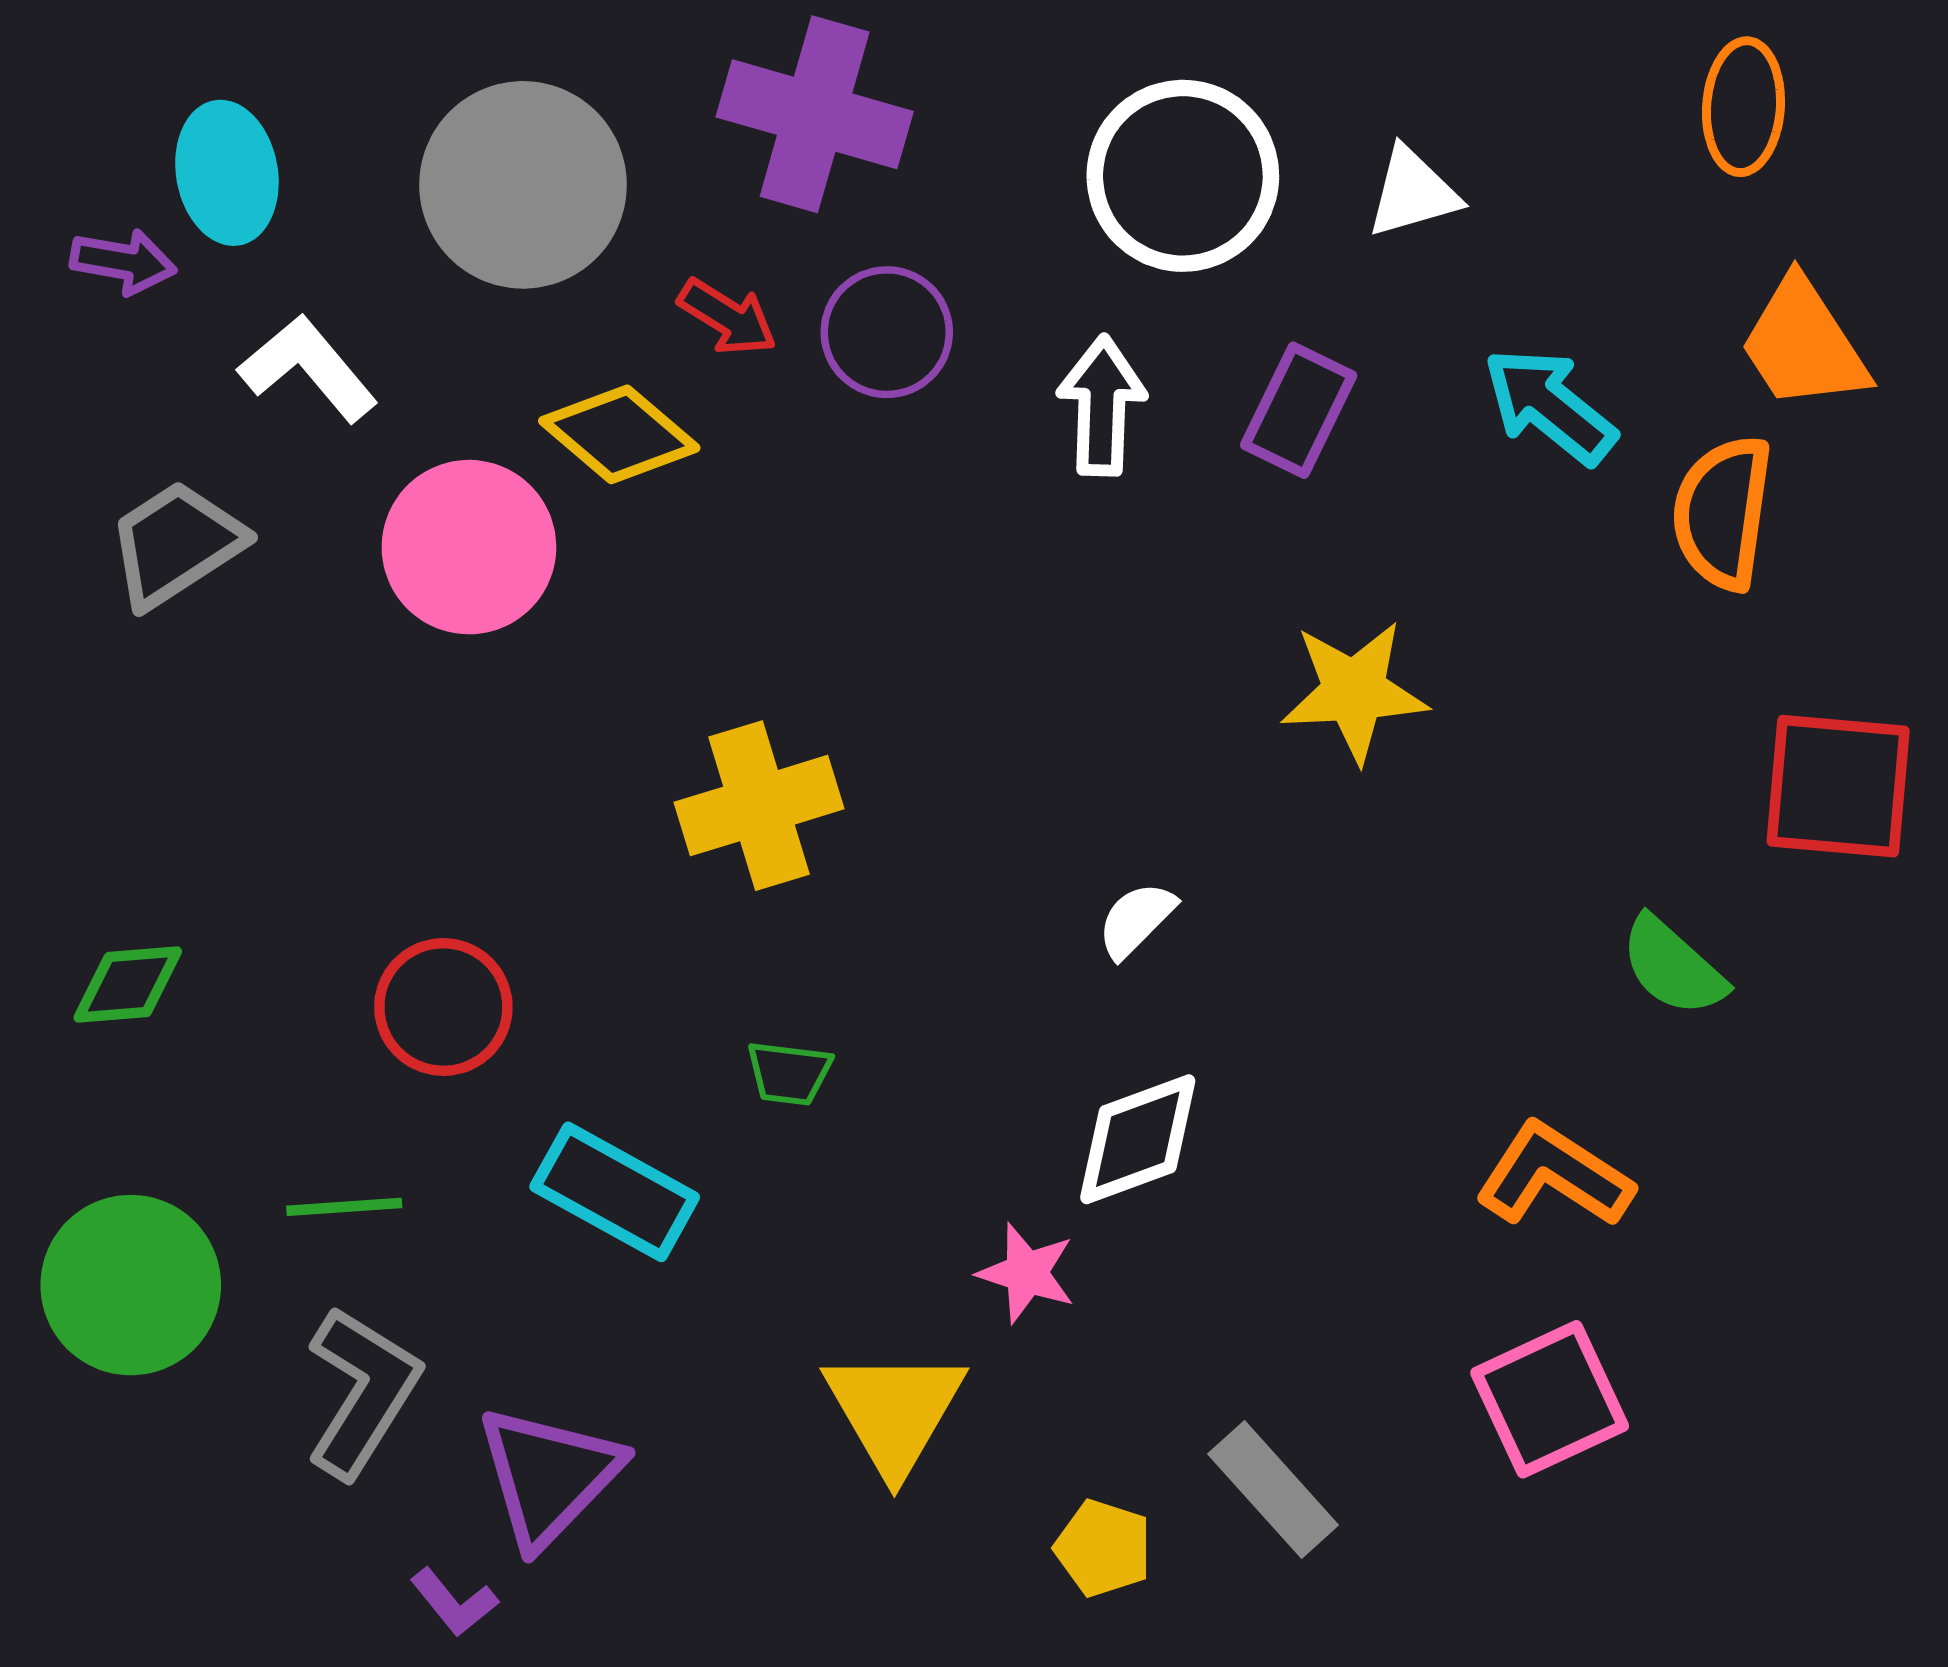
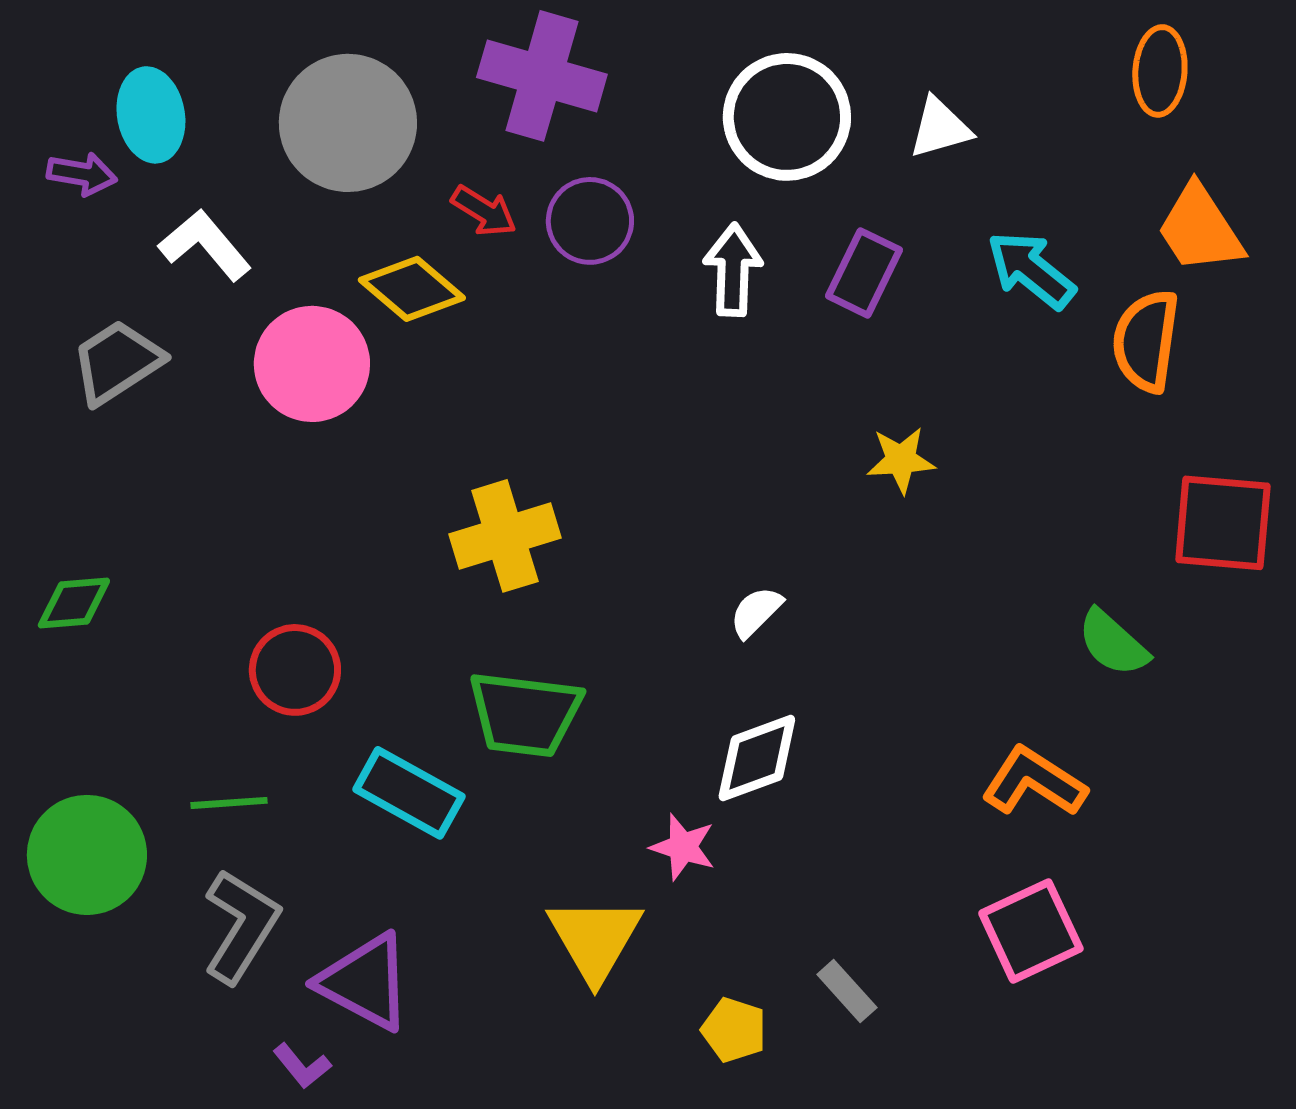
yellow star: (1354, 691) -> (901, 460), size x0.7
green diamond: (128, 984) -> (74, 603), moved
green trapezoid: (789, 1073) -> (525, 714), size x2.0
purple triangle: (549, 1476) -> (365, 982), turned -46
gray rectangle: (1273, 1489) -> (847, 991), size x0.7

